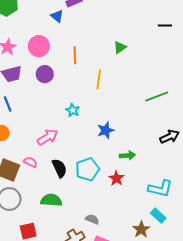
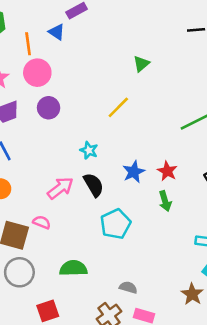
orange line: (75, 55) -> (28, 44), moved
yellow line: (99, 79) -> (118, 107), turned 42
green arrow: (127, 155) -> (165, 201), turned 84
black semicircle: (59, 168) -> (94, 185), moved
red star: (116, 178) -> (167, 171), moved

